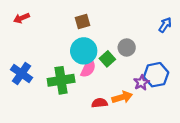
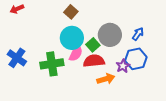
brown square: (83, 21) -> (71, 12), turned -32
blue arrow: (165, 25) -> (138, 34), moved
gray circle: (127, 47) -> (110, 35), size x1.5
red semicircle: (100, 103) -> (94, 61), moved, size x1.5

